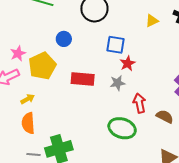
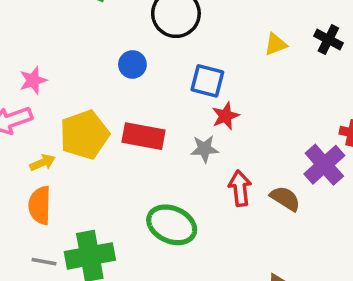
blue circle: (64, 39) -> (132, 64), moved
yellow pentagon: (42, 66) -> (84, 135), moved
brown semicircle: (165, 117) -> (285, 198), moved
green ellipse: (122, 128) -> (172, 225), moved

